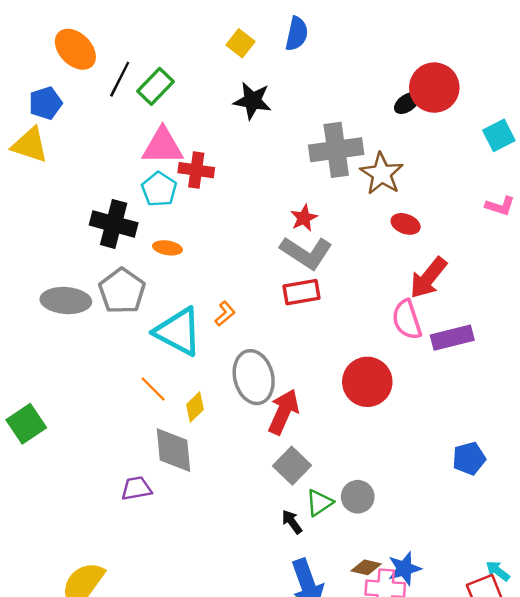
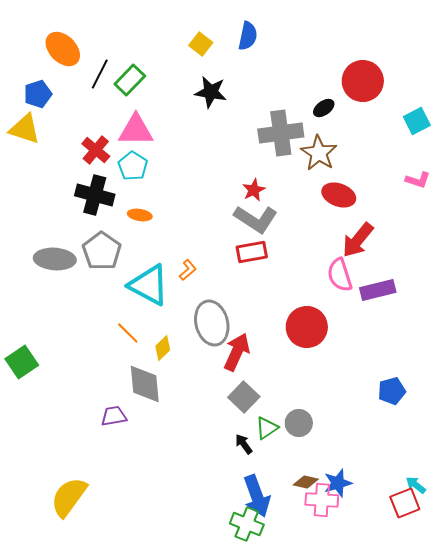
black ellipse: (407, 103) -> (324, 108), moved
red cross: (196, 170) -> (96, 150), moved, turned 32
red ellipse: (406, 224) -> (339, 195), size x1.4

